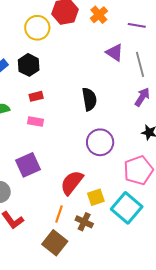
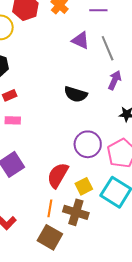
black semicircle: (89, 99) -> (76, 94), moved, turned 125
purple circle: (100, 142) -> (88, 144), moved
brown cross: (84, 222) -> (76, 212), size x1.4

